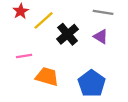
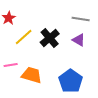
yellow line: (44, 20) -> (24, 37), moved
pink line: (24, 56) -> (11, 65), moved

